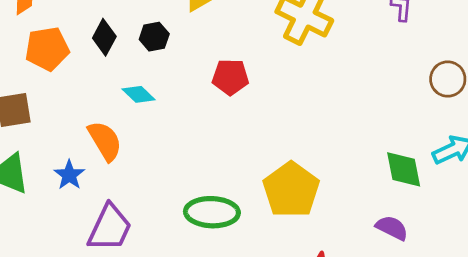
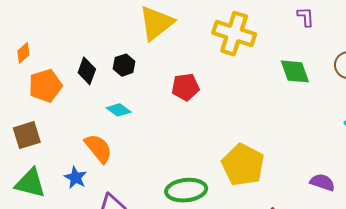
green diamond: (404, 169) -> (295, 71), moved

